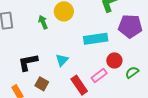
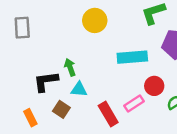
green arrow: (43, 22) -> (70, 67), moved
cyan triangle: (62, 60) -> (79, 89), moved, turned 48

